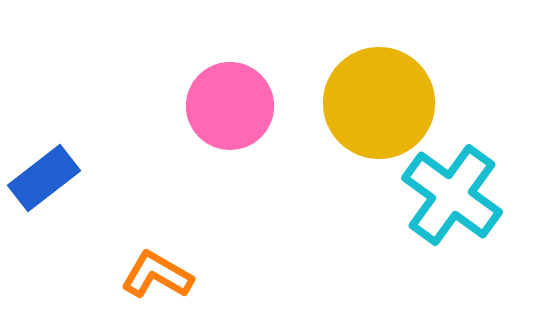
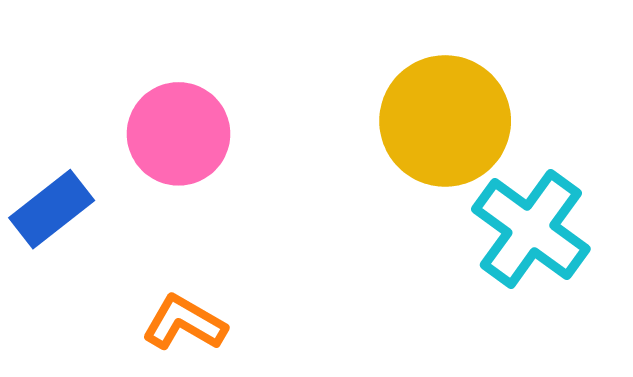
pink circle: (230, 106) -> (179, 134), moved

